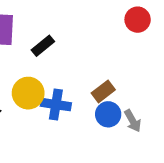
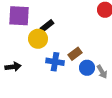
brown rectangle: (103, 91) -> (75, 54), moved
yellow circle: (28, 93) -> (38, 39), moved

